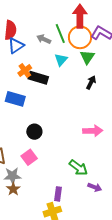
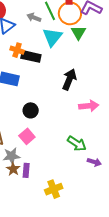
cyan triangle: (61, 60) -> (52, 37), size x1.5
orange cross: (25, 71) -> (17, 50), turned -32
black arrow: (91, 82) -> (69, 79), moved, size x1.5
purple rectangle: (58, 194) -> (26, 170), moved

